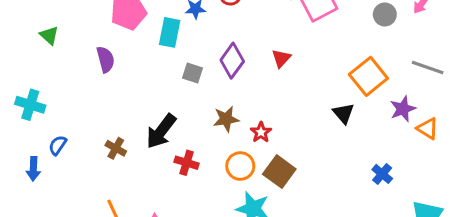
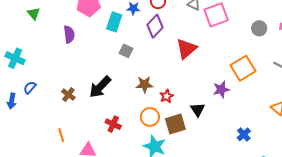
red triangle: (281, 58) -> (186, 49), size x1.6
purple diamond: (232, 61) -> (155, 26), moved
purple star: (403, 109) -> (221, 90), moved
black triangle: (343, 113) -> (198, 110), moved
red cross: (187, 163) -> (113, 124), moved
brown square: (279, 172) -> (175, 124), turned 30

